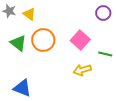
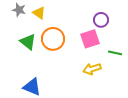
purple circle: (103, 13) -> (101, 20), moved
pink square: (80, 40) -> (90, 39), turned 30

